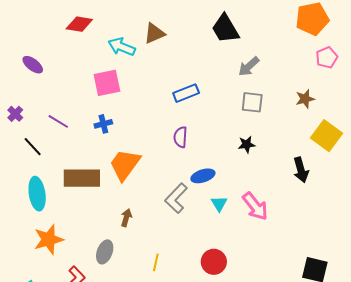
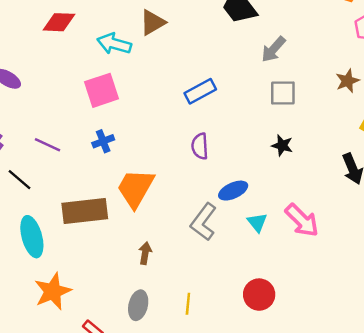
black star: (247, 144) -> (282, 145), turned 30
gray ellipse: (105, 252) -> (138, 305), moved

